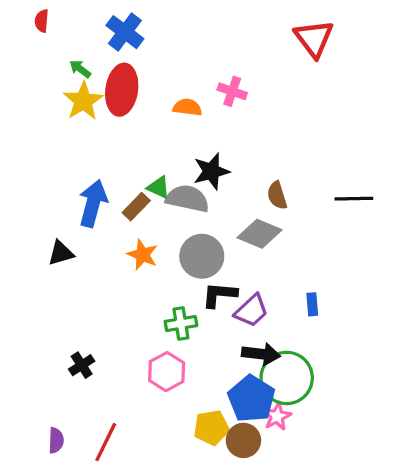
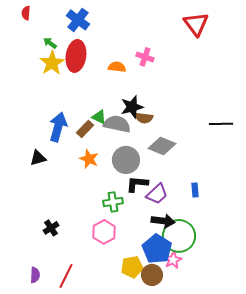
brown semicircle: (277, 195) -> (144, 118), moved, turned -66

